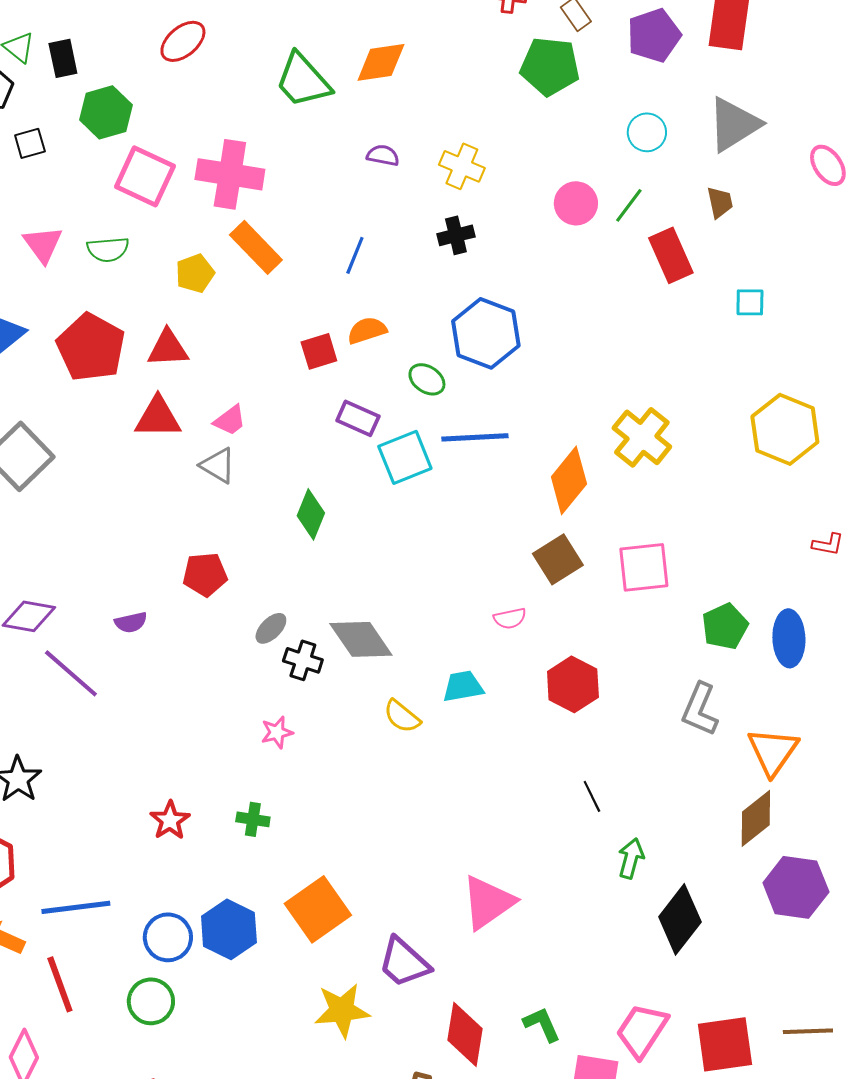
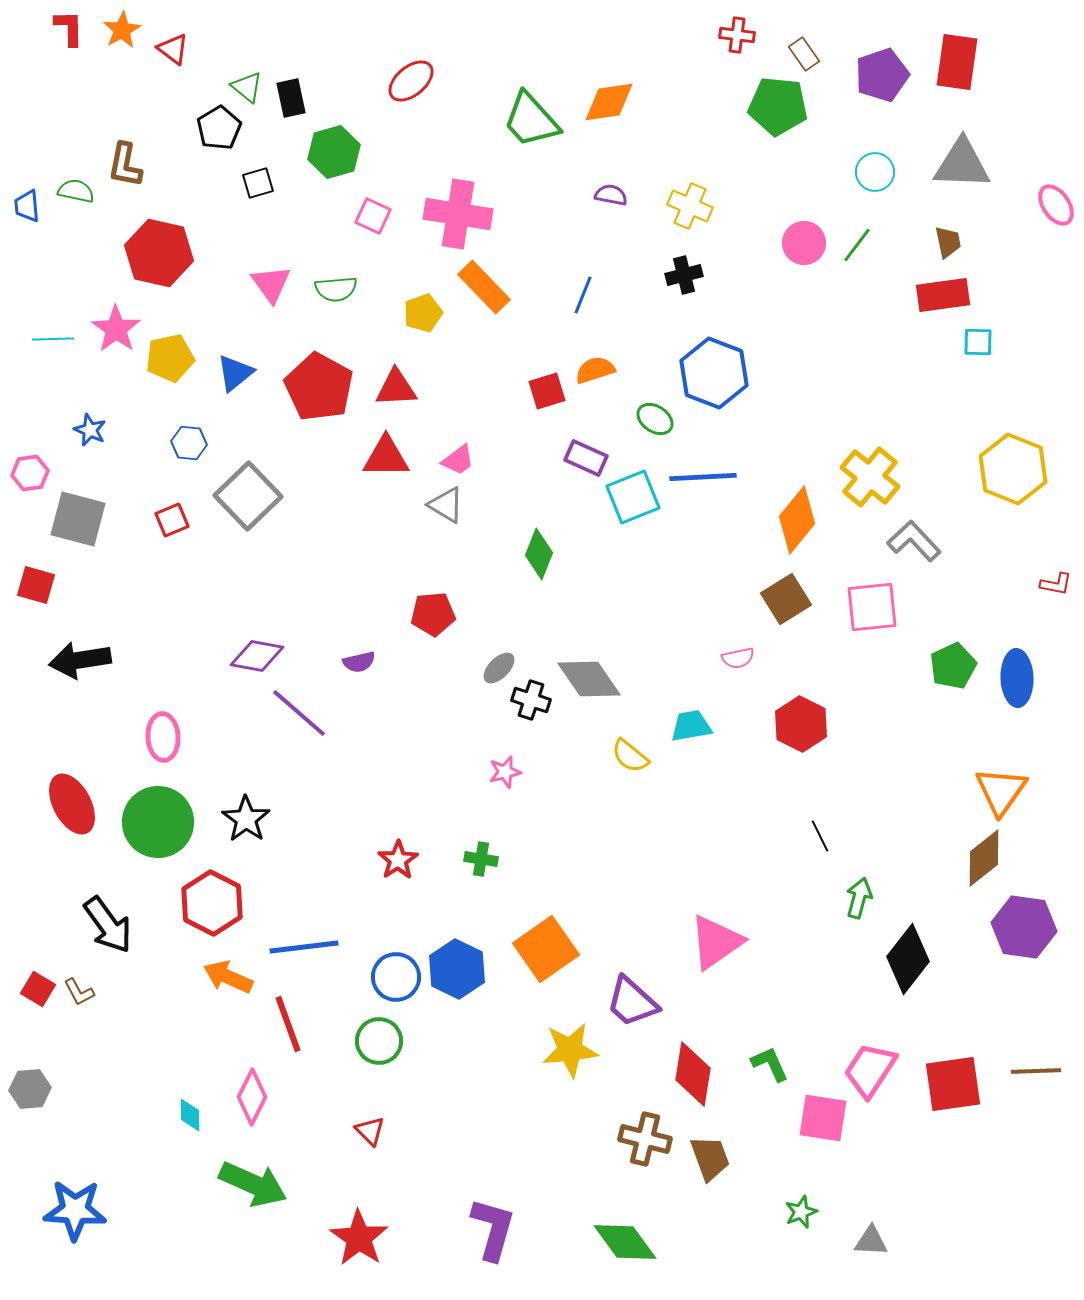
gray triangle: (734, 124) -> (962, 164), turned 34
pink square: (145, 176) -> (373, 216), size x0.6
red rectangle: (671, 255) -> (943, 295), moved, turned -74
gray L-shape: (700, 709) -> (914, 541), moved, turned 114

